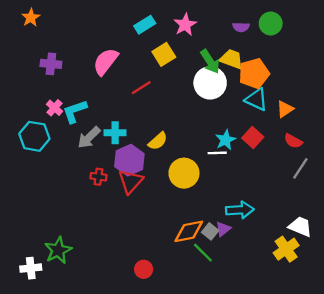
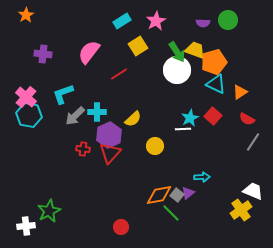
pink cross: (55, 108) -> (26, 97), moved, size x1.5
yellow circle: (184, 173) -> (155, 146), size x0.7
cyan arrow: (240, 210) -> (202, 177), size x0.7

